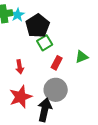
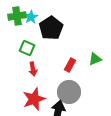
green square: (45, 43) -> (27, 48), moved, turned -35

